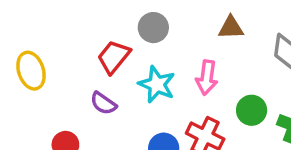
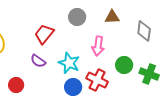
gray circle: (153, 28) -> (77, 17), moved
cyan star: (157, 84) -> (69, 63), moved

